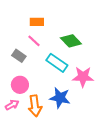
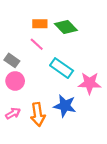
green diamond: (71, 41) -> (66, 27), moved
gray rectangle: (19, 56) -> (12, 60), moved
pink circle: (20, 85) -> (15, 81), moved

